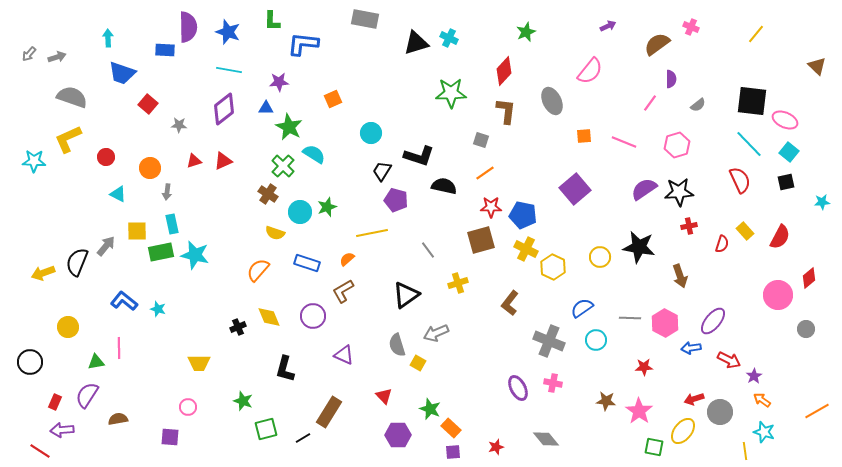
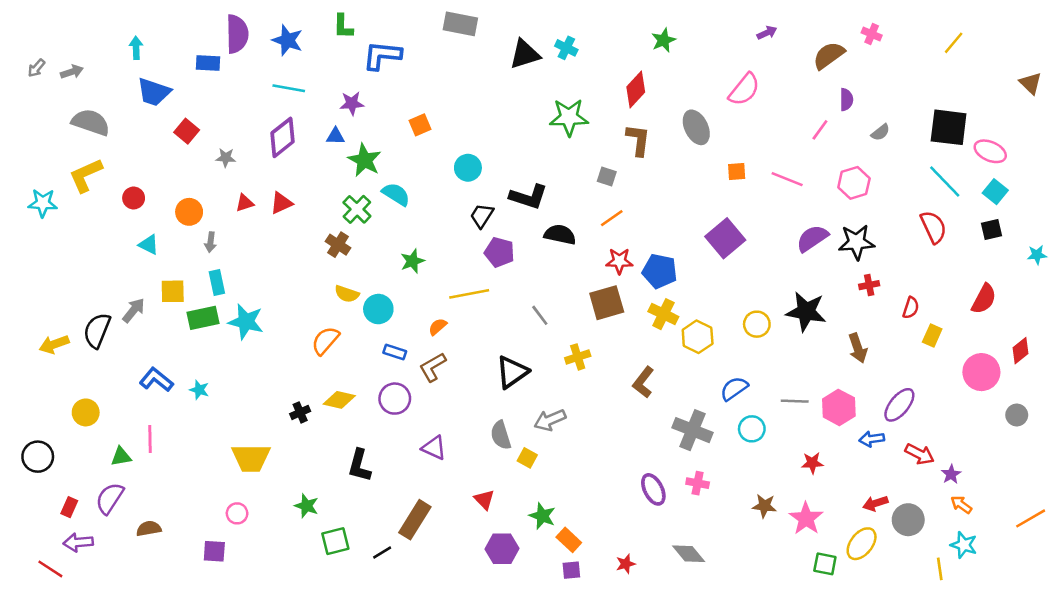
cyan circle: (300, 212) -> (378, 309), moved
yellow rectangle: (745, 231) -> (932, 336), moved, turned 66
blue rectangle: (307, 263) -> (395, 352), moved, size x0.7
yellow diamond: (269, 317) -> (339, 400), turned -55
yellow trapezoid: (199, 363) -> (251, 458), size x1.4

